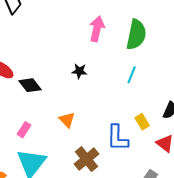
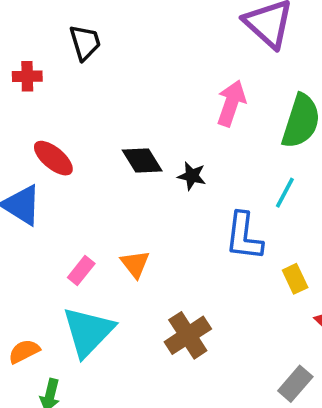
black diamond: (30, 85) -> (142, 161), moved
orange triangle: (67, 120) -> (135, 264), moved
blue L-shape: (117, 138) -> (244, 236), moved

